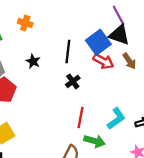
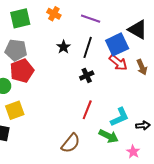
purple line: (119, 15) -> (91, 19), moved, turned -54
black triangle: (119, 35) -> (138, 29), moved
black star: (33, 61) -> (64, 47), moved
green arrow: (95, 141) -> (109, 136), moved

